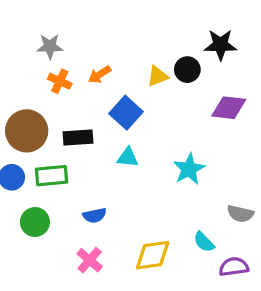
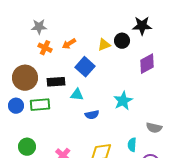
purple diamond: (229, 108) -> (147, 64), turned -35
cyan triangle: (128, 157) -> (77, 95), moved
blue semicircle: (95, 215) -> (92, 115), moved
green circle: (35, 222) -> (27, 147), moved
cyan semicircle: (204, 242) -> (132, 145), turned 48

